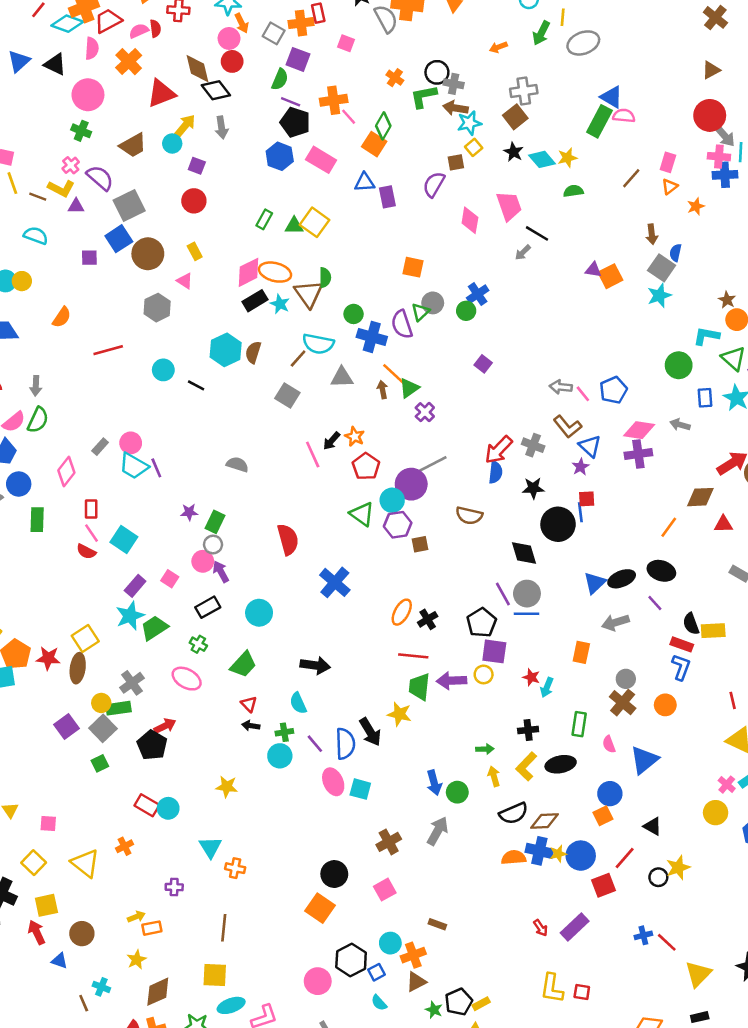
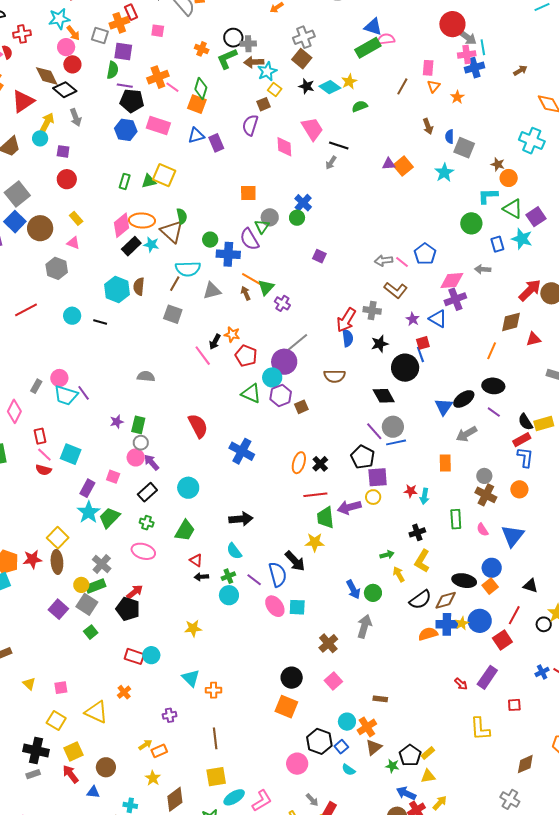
green rectangle: (599, 121) -> (368, 48), turned 45
gray square: (662, 268) -> (464, 148), moved
blue triangle: (590, 446) -> (438, 319), moved
red rectangle: (682, 644) -> (522, 440), turned -36
black ellipse: (561, 764) -> (464, 581), moved, turned 35
red square: (582, 992) -> (514, 705), moved

